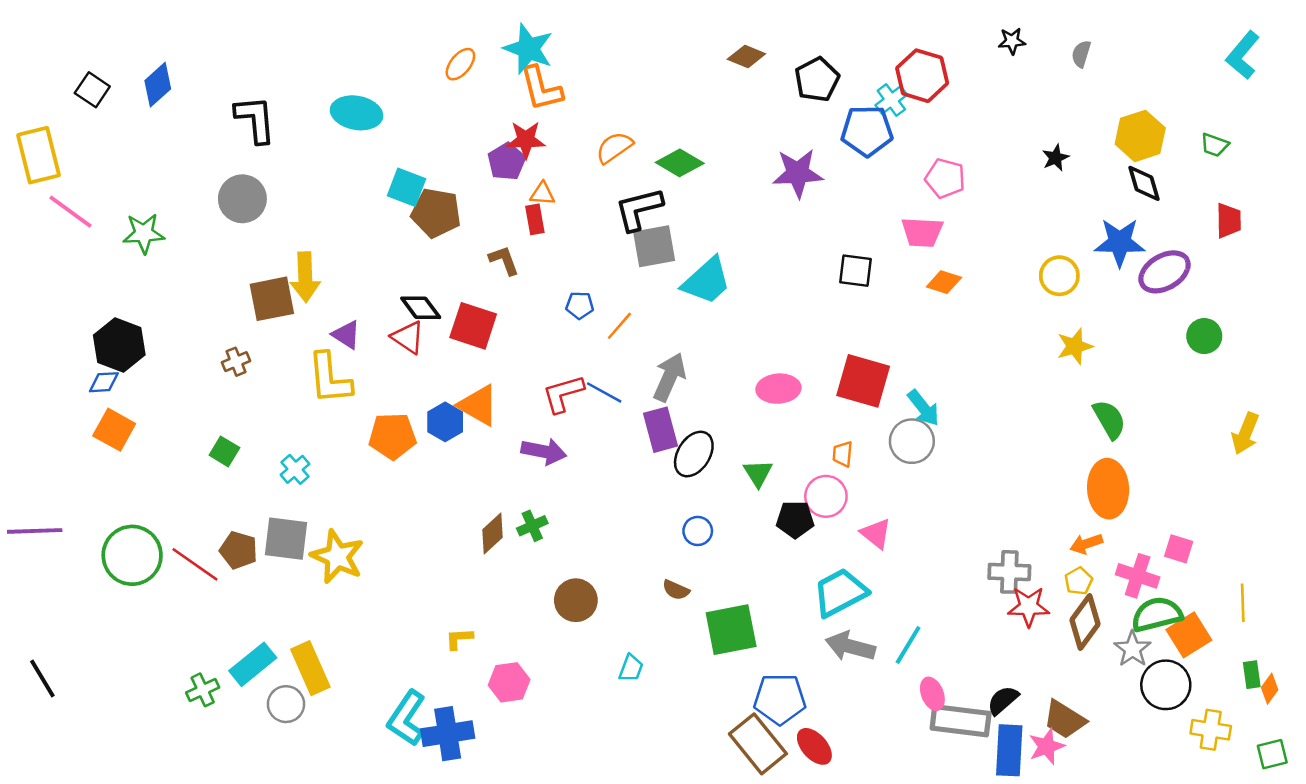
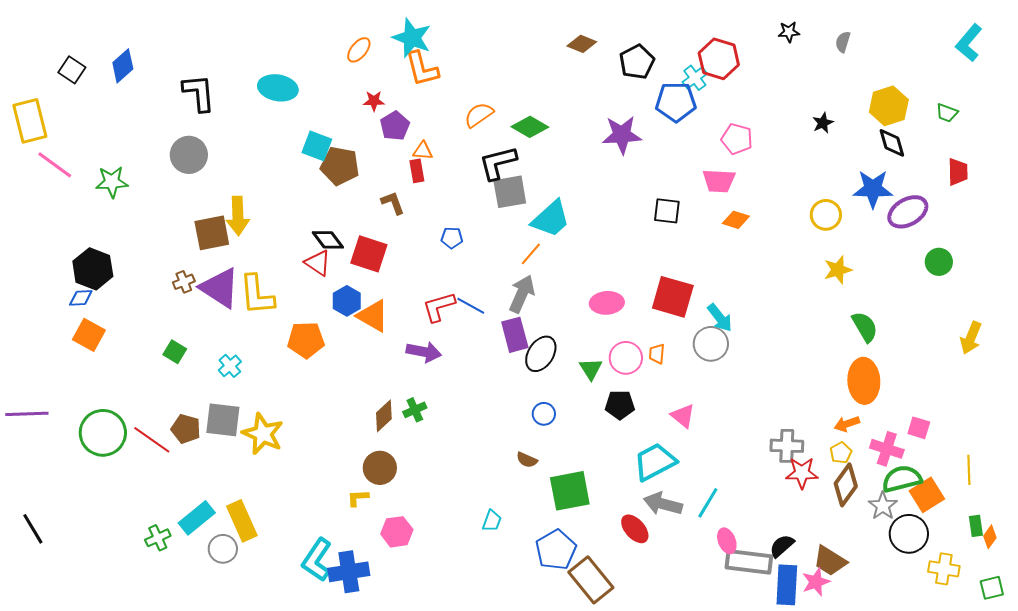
red star: (526, 140) -> (374, 101), moved, size x0.7
orange line: (619, 326) -> (531, 254), moved
purple triangle: (346, 335) -> (220, 288), moved, size x1.8
blue hexagon: (445, 422) -> (347, 301), moved
pink circle: (826, 496) -> (626, 358), moved
brown circle: (576, 600) -> (380, 468), moved
blue pentagon: (780, 699) -> (556, 550), moved, turned -30
red ellipse: (814, 746) -> (635, 529), moved

